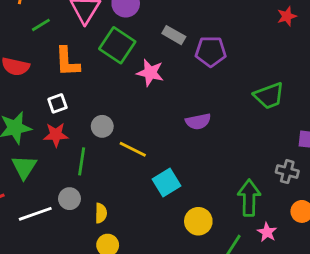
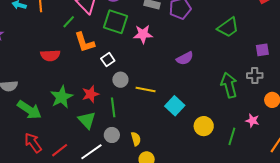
green line: (41, 25) -> (69, 22), moved
white square: (57, 103) -> (108, 60), moved
green triangle: (24, 167) -> (87, 120), moved
green arrow: (249, 198) -> (229, 85), moved

